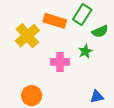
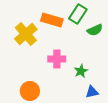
green star: (85, 51) -> (81, 71), moved

